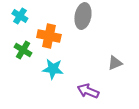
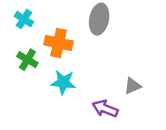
gray triangle: (115, 63) -> (133, 86), moved

